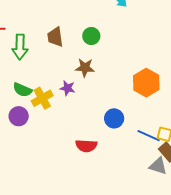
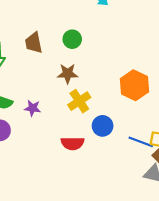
purple star: (67, 88) -> (33, 108), moved
yellow cross: (42, 98) -> (79, 101), moved
red semicircle: (86, 146) -> (73, 143), moved

